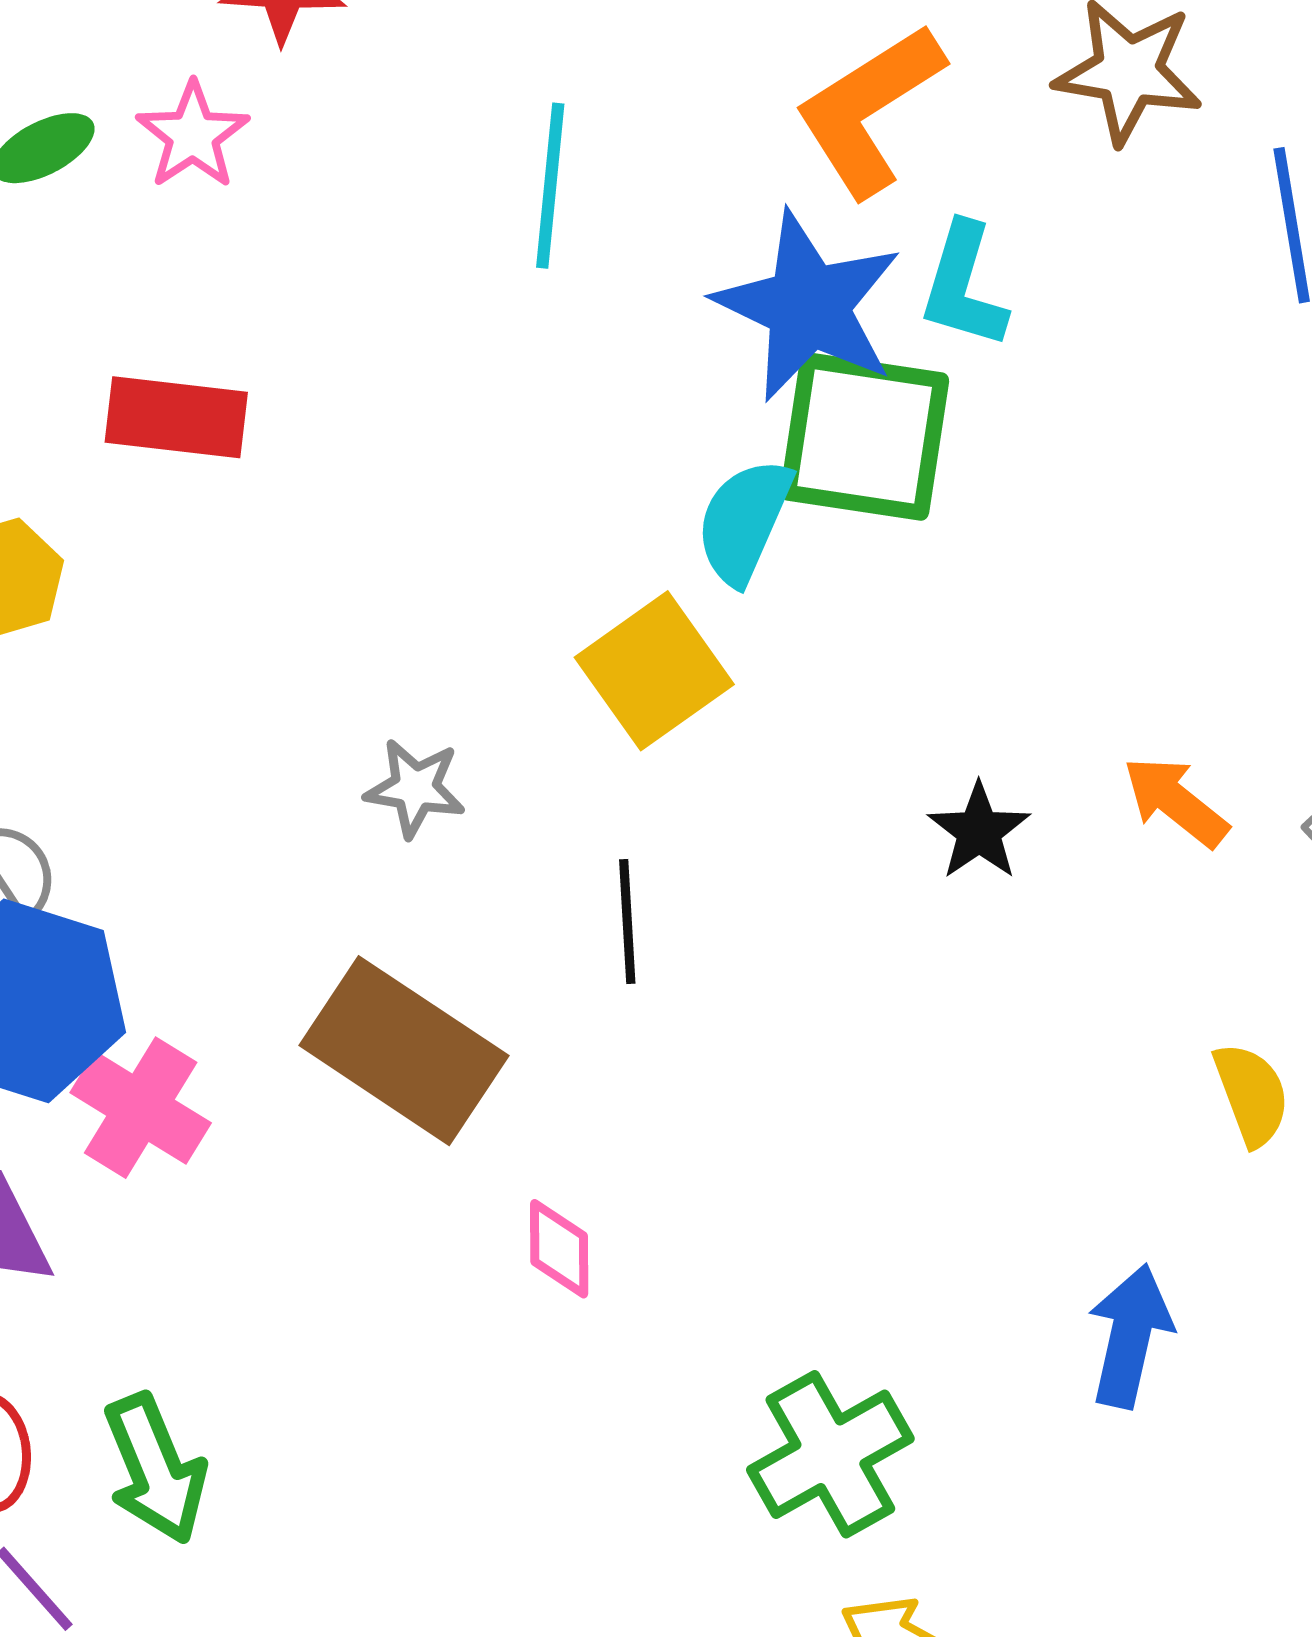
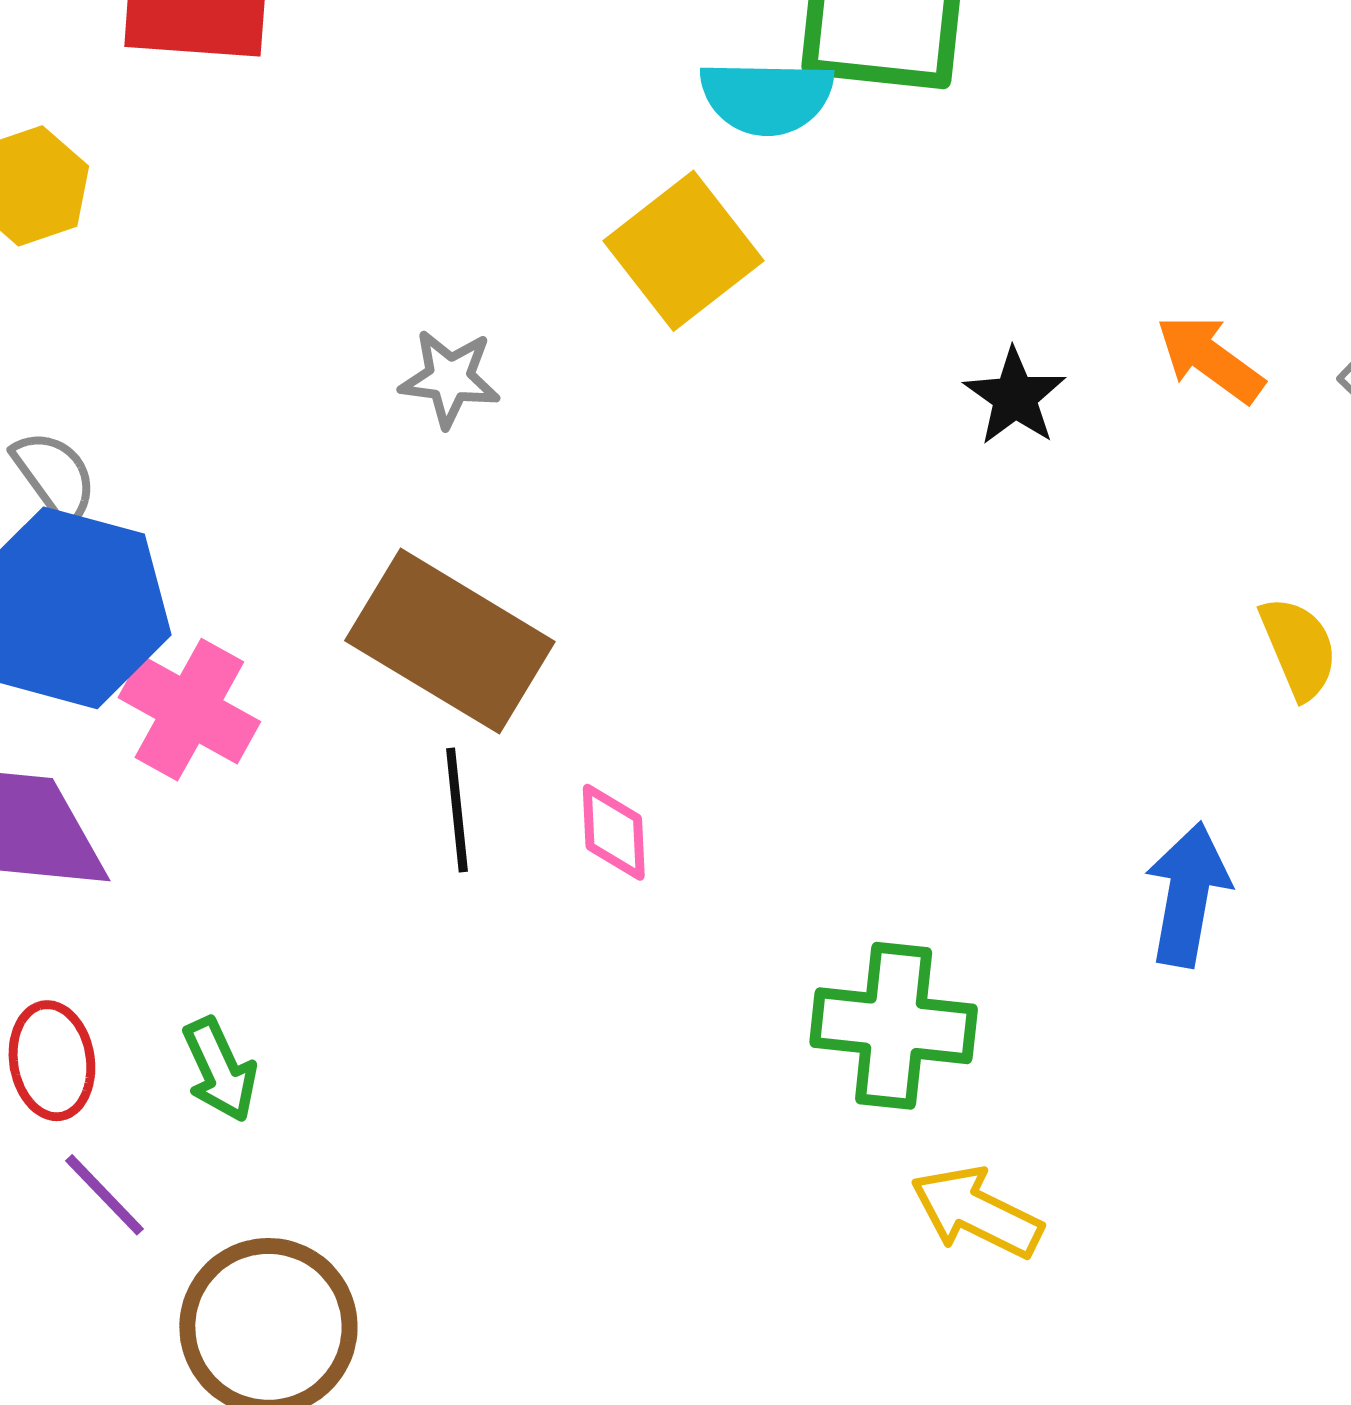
cyan semicircle: (744, 521) -> (767, 97), turned -110
black line: (627, 921) -> (457, 810), moved
green cross: (830, 1454) -> (894, 1026), turned 38
green arrow: (155, 1469) -> (220, 1070), size x0.7

